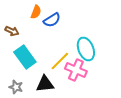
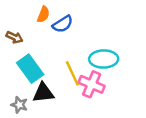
cyan ellipse: (86, 49) -> (104, 59), turned -70
yellow line: (60, 61) -> (72, 73), turned -70
black triangle: (45, 84) -> (43, 93), moved

